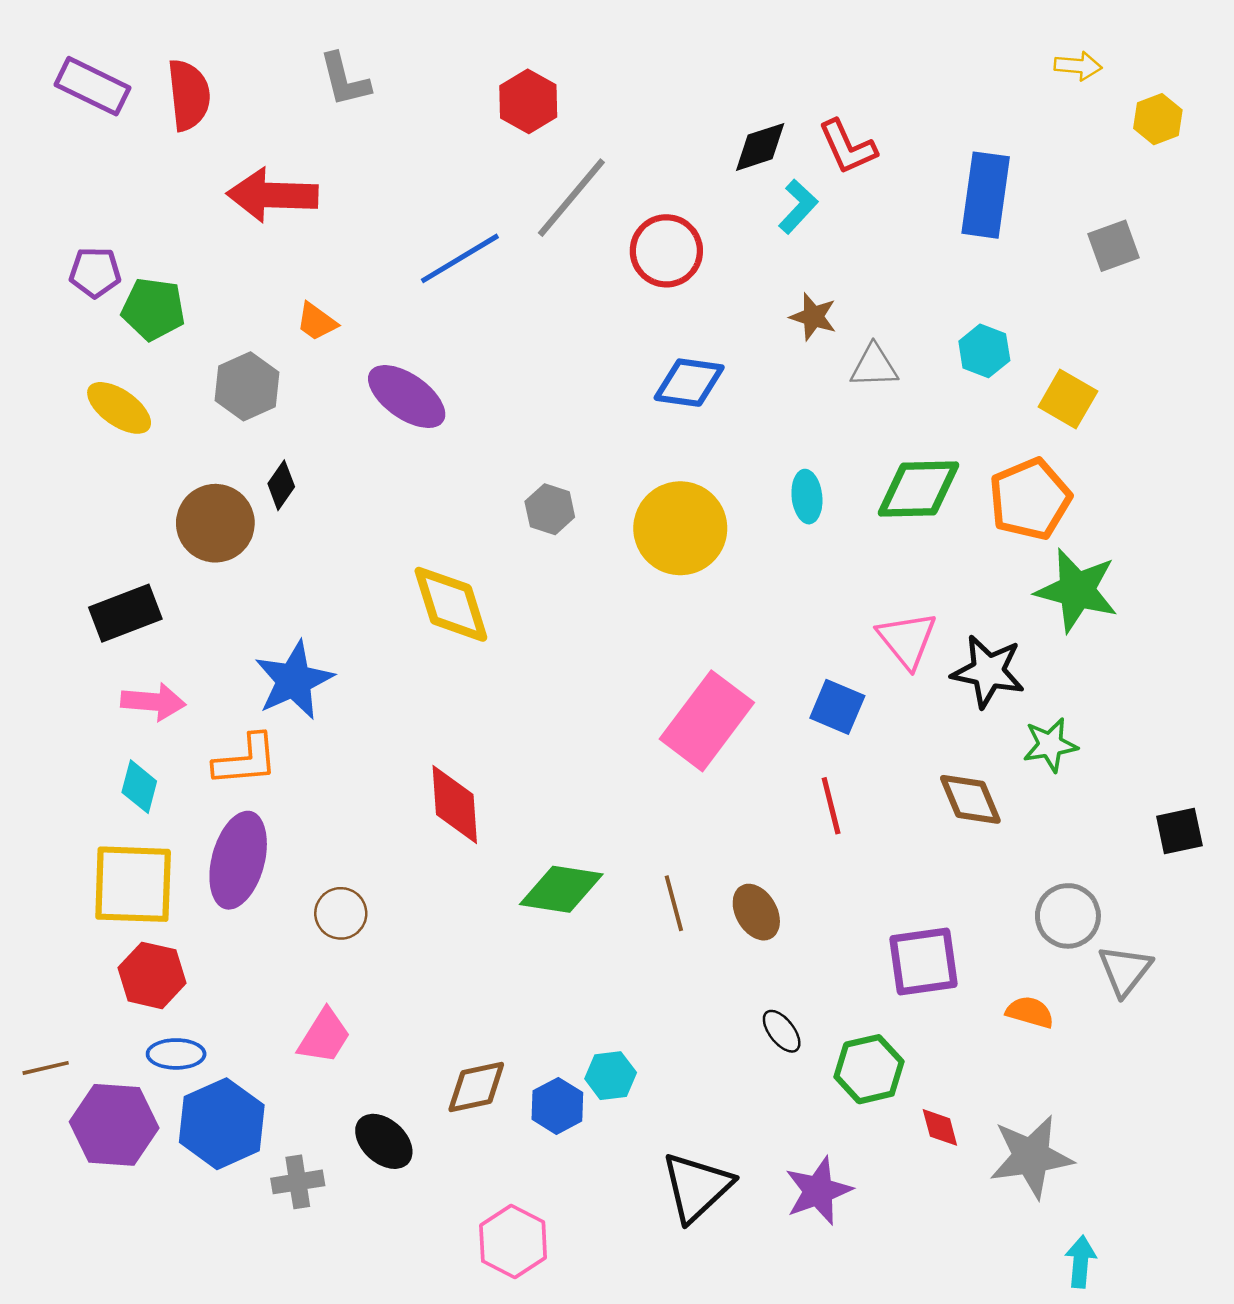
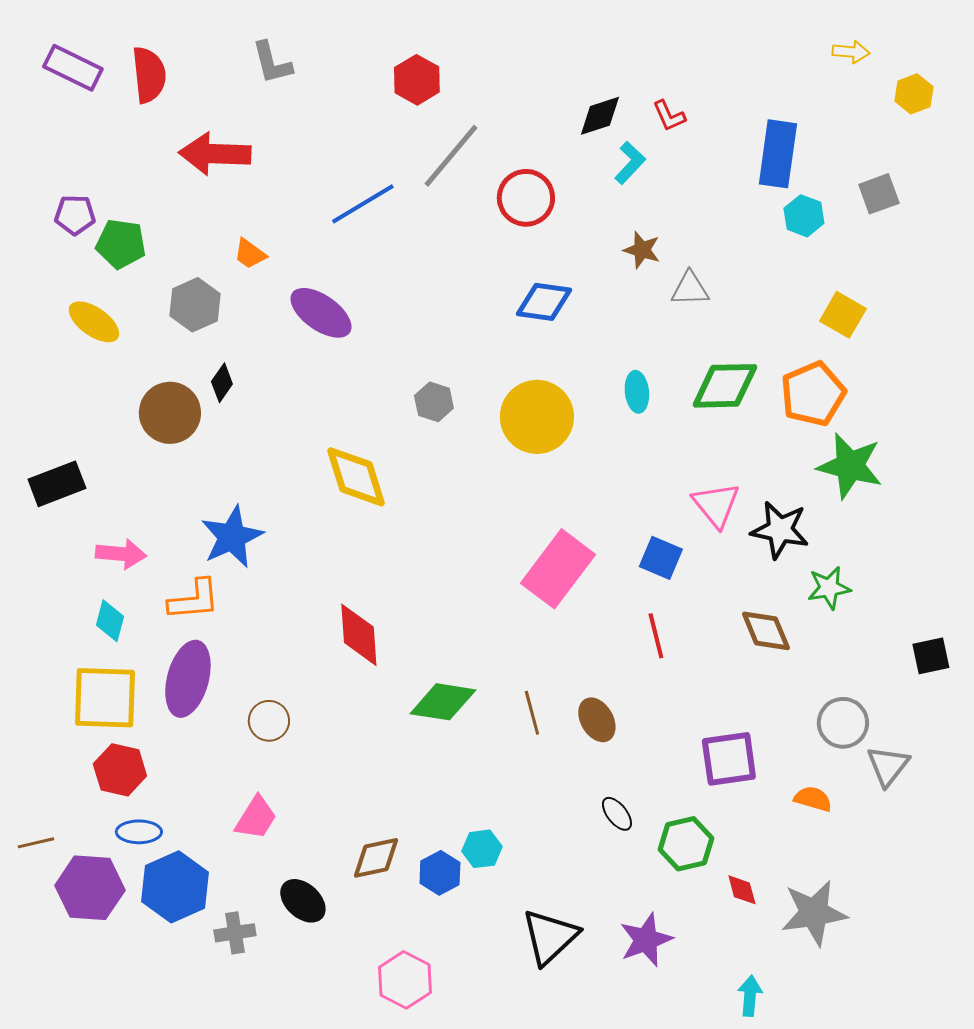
red L-shape: (847, 147) -> (669, 116), size x0.7
cyan hexagon: (984, 351) -> (804, 216), moved
black rectangle: (125, 613) -> (57, 484), moved
cyan arrow: (1081, 1262) -> (750, 996), moved

